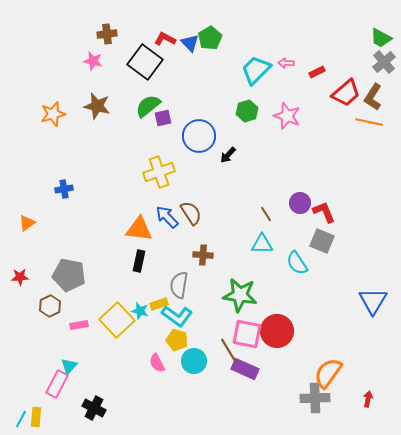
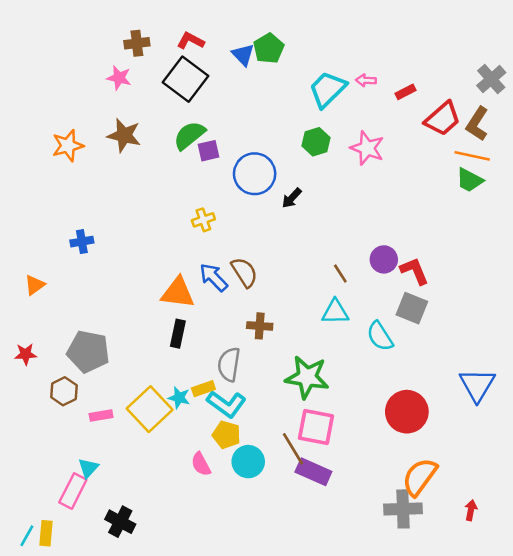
green trapezoid: (381, 38) -> (470, 180), moved
red L-shape: (165, 39) -> (191, 41), moved
yellow cross: (159, 172) -> (203, 220), size x0.6
red circle: (277, 331) -> (407, 412), moved

